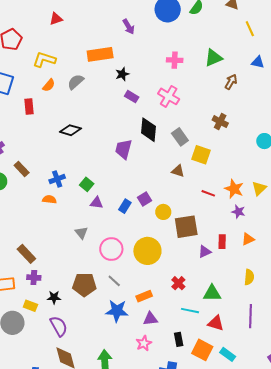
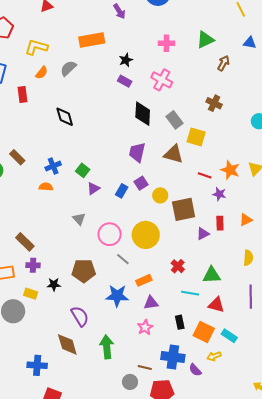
black star: (122, 74) -> (126, 60), moved
black diamond: (70, 130) -> (65, 117), turned 60
purple trapezoid: (124, 149) -> (137, 152), moved
brown triangle: (178, 171) -> (174, 154), size x1.5
purple triangle: (97, 203) -> (93, 188), turned -40
purple star: (238, 212) -> (219, 194), moved
gray line: (114, 281) -> (123, 259), moved
purple semicircle: (59, 326) -> (80, 316), moved

